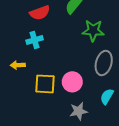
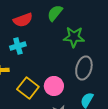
yellow square: (45, 84) -> (28, 88), turned 35

